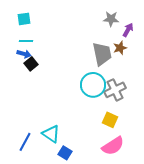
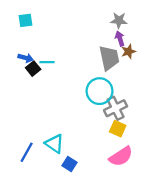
purple arrow: (128, 30) -> (120, 39), moved, turned -48
cyan line: (26, 41) -> (47, 62), moved
gray cross: (115, 90) -> (116, 108), moved

